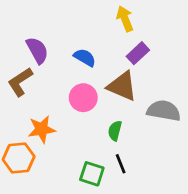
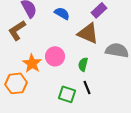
pink circle: (83, 98) -> (55, 56), moved
orange star: (42, 129) -> (32, 63), turned -30

